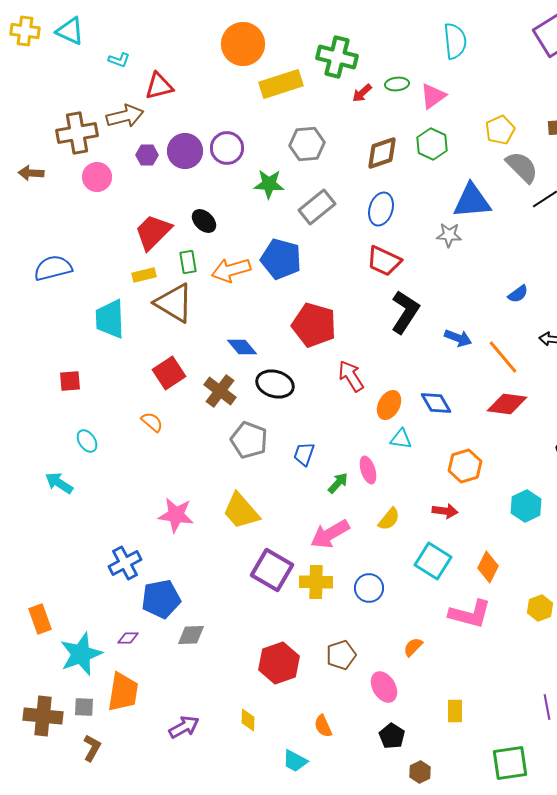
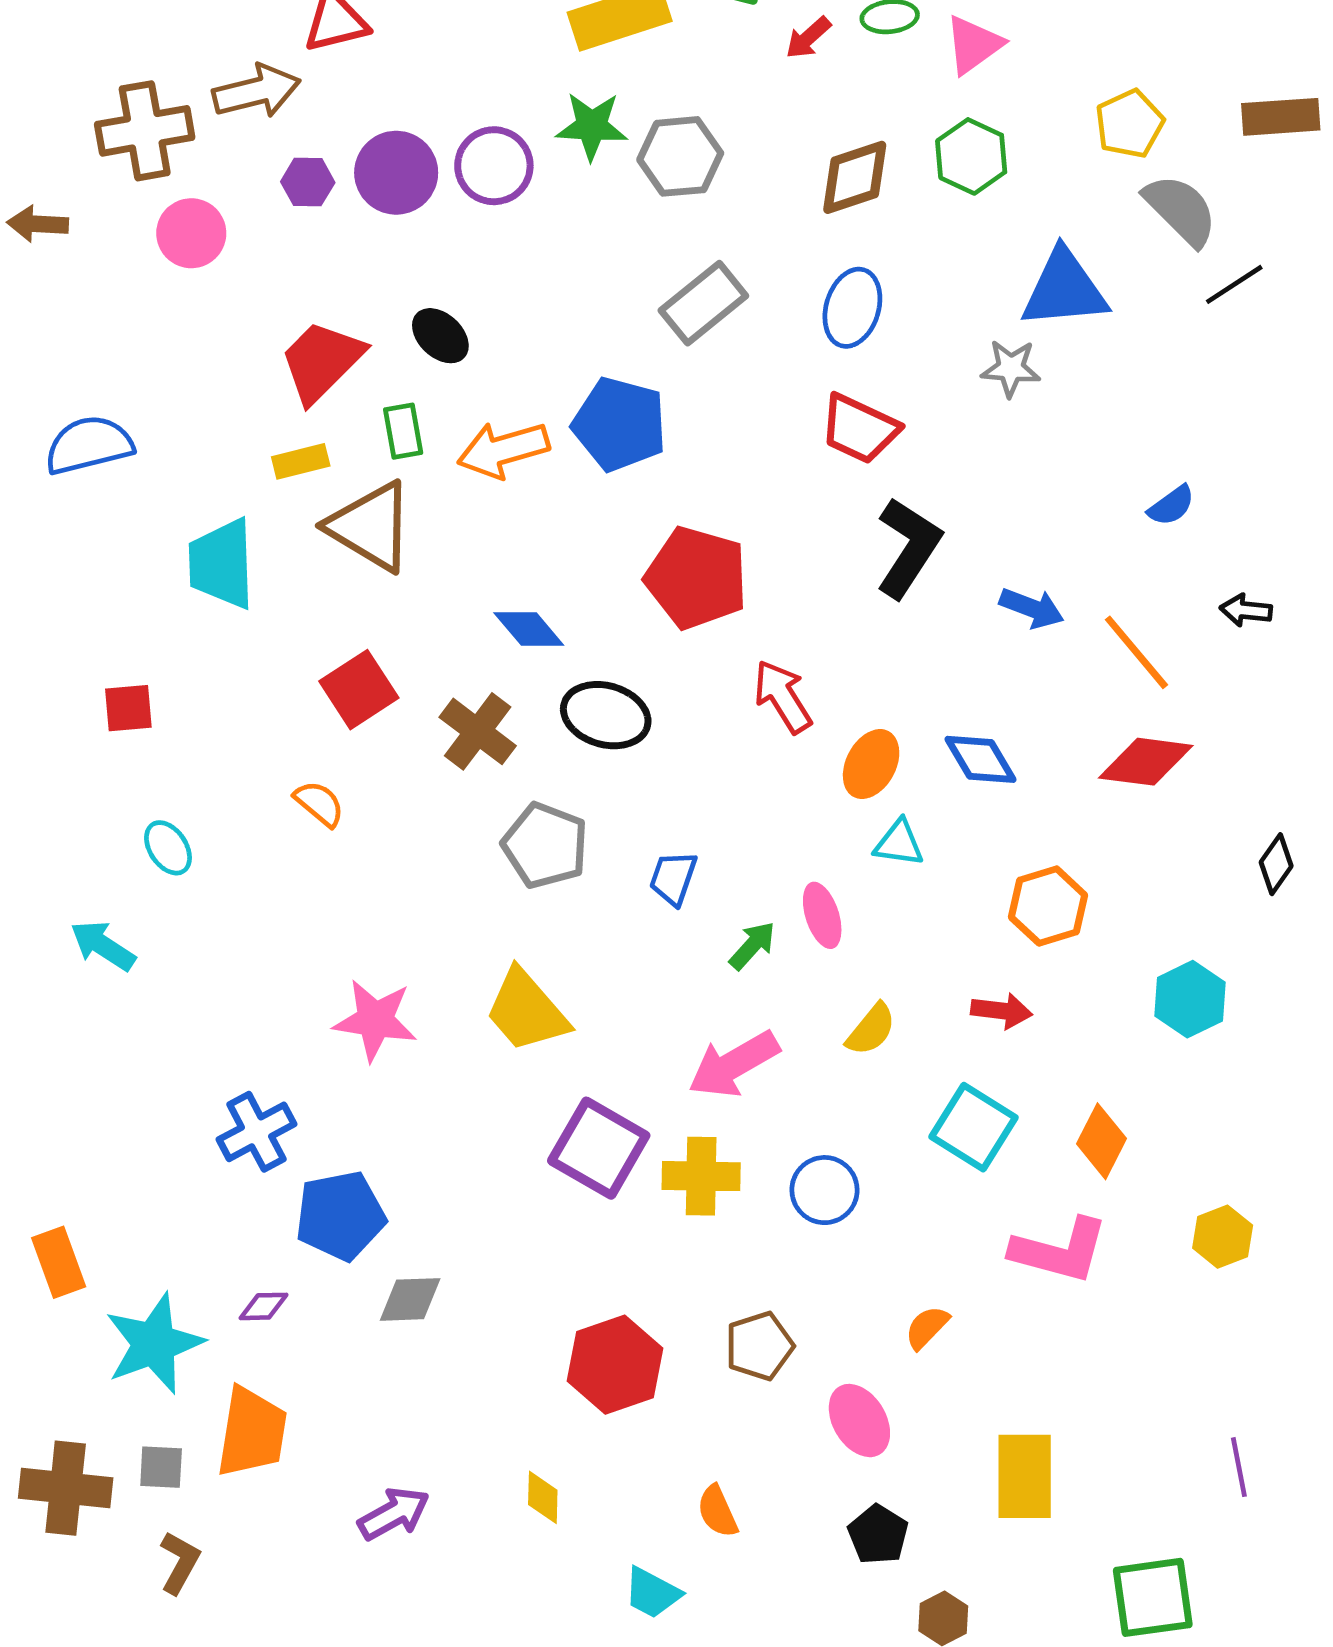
green star: (269, 184) -> (592, 126), moved
yellow rectangle: (455, 711) -> (1025, 1476), size x1.6

